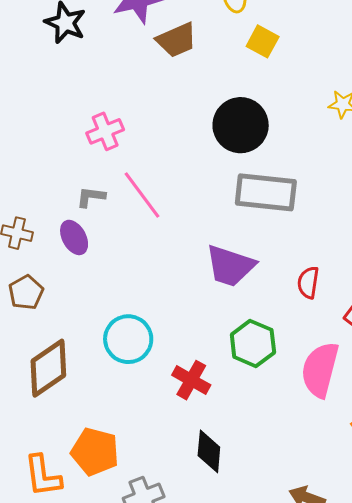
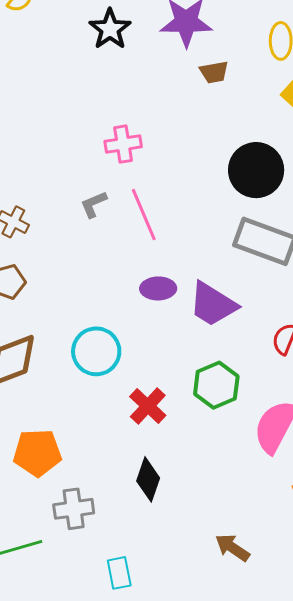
brown trapezoid: (177, 40) -> (214, 72), size x0.7
gray L-shape: (91, 197) -> (94, 204), turned -44
purple ellipse: (74, 237) -> (158, 288), moved, turned -76
orange pentagon: (95, 452) -> (37, 453), turned -30

